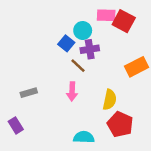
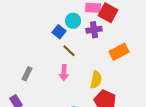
purple cross: (90, 49) -> (94, 30), moved
gray rectangle: (29, 93) -> (27, 74), turned -48

